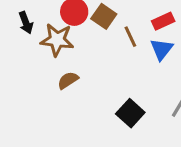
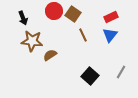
brown line: (130, 37) -> (83, 35), moved
brown star: (57, 40) -> (32, 41), moved

